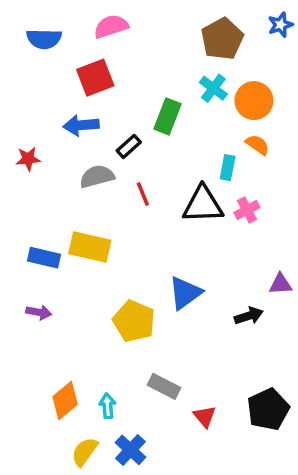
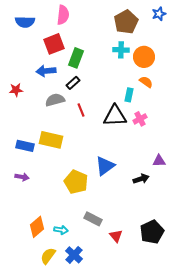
pink semicircle: (111, 26) -> (63, 15), turned 114
cyan cross: (213, 88) -> (121, 50), turned -35
green rectangle: (168, 116) -> (76, 58), moved
cyan arrow: (108, 406) -> (61, 230), turned 104

